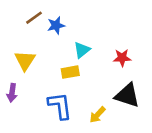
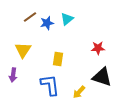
cyan triangle: (82, 50) -> (67, 19), moved
yellow rectangle: (70, 72) -> (58, 59), turned -72

